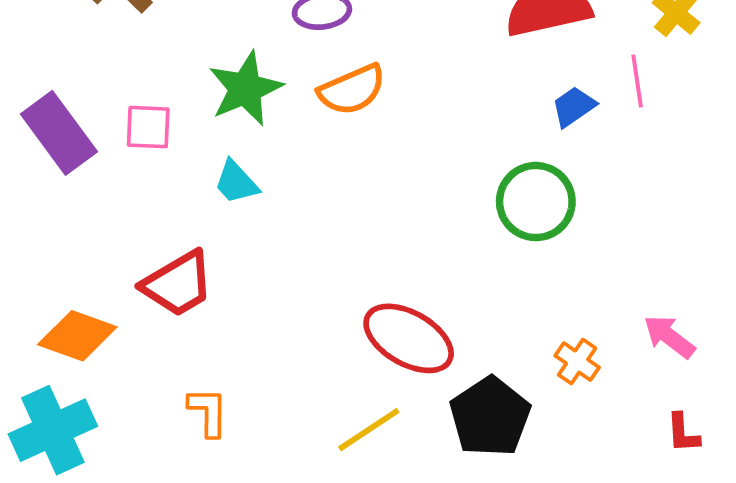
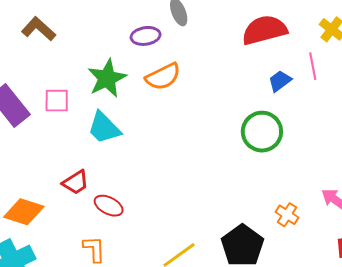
cyan trapezoid: (236, 182) -> (104, 128), size x1.4
red trapezoid: (178, 284) -> (76, 182), size x0.7
red ellipse: (409, 338) -> (109, 206), moved, size x0.6

